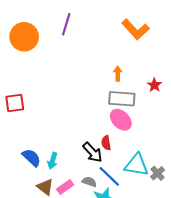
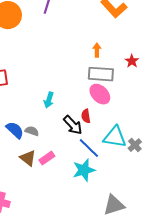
cyan arrow: (53, 161) -> (49, 100), moved
gray semicircle: (89, 182) -> (32, 131), moved

